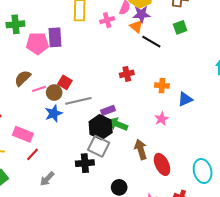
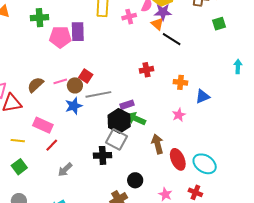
green square: (180, 27) -> (219, 24), moved
brown semicircle: (23, 78) -> (35, 85), moved
cyan ellipse: (203, 171) -> (205, 164), moved, turned -45

